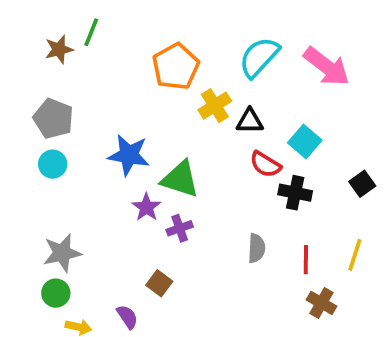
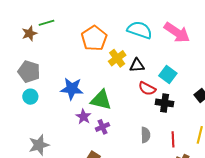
green line: (91, 32) -> (46, 23), turned 56
cyan semicircle: (259, 57) -> (140, 30), turned 70

